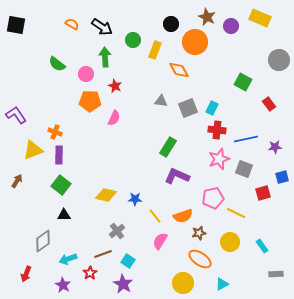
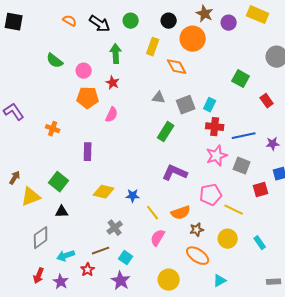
green circle: (133, 40) -> (131, 21), moved
green arrow: (105, 57) -> (116, 54), moved
green rectangle: (168, 147) -> (166, 132), moved
yellow triangle: (33, 150) -> (31, 197), moved
purple rectangle: (59, 155) -> (88, 152), moved
red arrow: (26, 274) -> (39, 276), moved
gray rectangle: (276, 274) -> (274, 282), moved
yellow circle: (183, 283) -> (169, 280), moved

